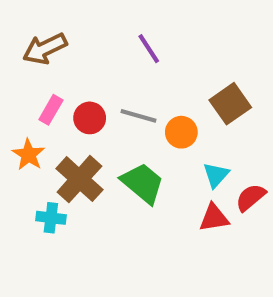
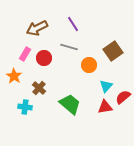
brown arrow: (45, 49) -> (37, 28), moved
gray line: (139, 116) -> (69, 47), moved
brown cross: (79, 179) -> (39, 88), size x0.6
green trapezoid: (143, 183) -> (70, 104), moved

